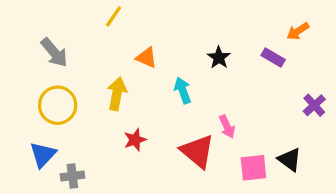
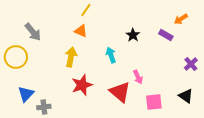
yellow line: (114, 16) -> (86, 10), moved
orange triangle: (146, 58) -> (81, 31), moved
yellow circle: (58, 105) -> (16, 57), moved
red star: (135, 140) -> (82, 85), size x1.5
black triangle: (290, 160) -> (186, 96), moved

